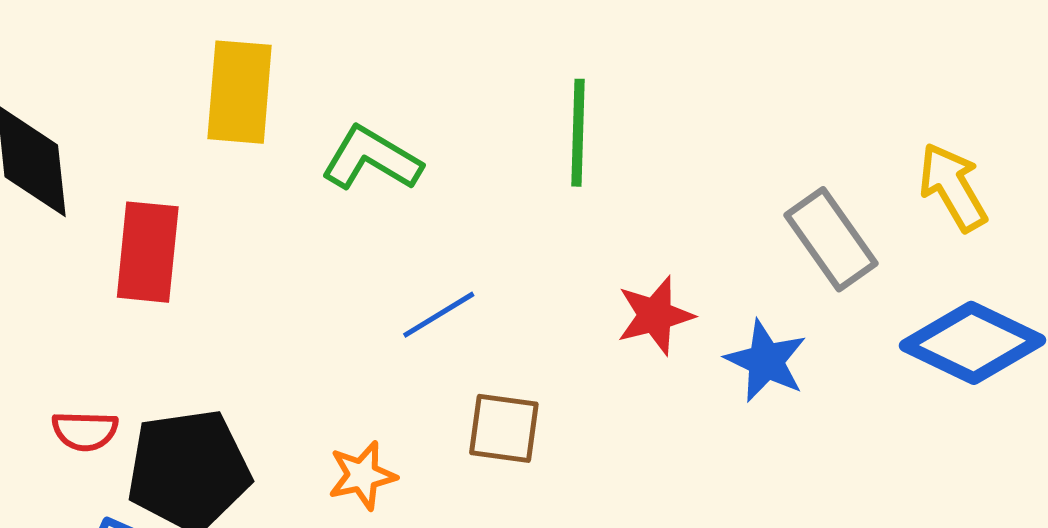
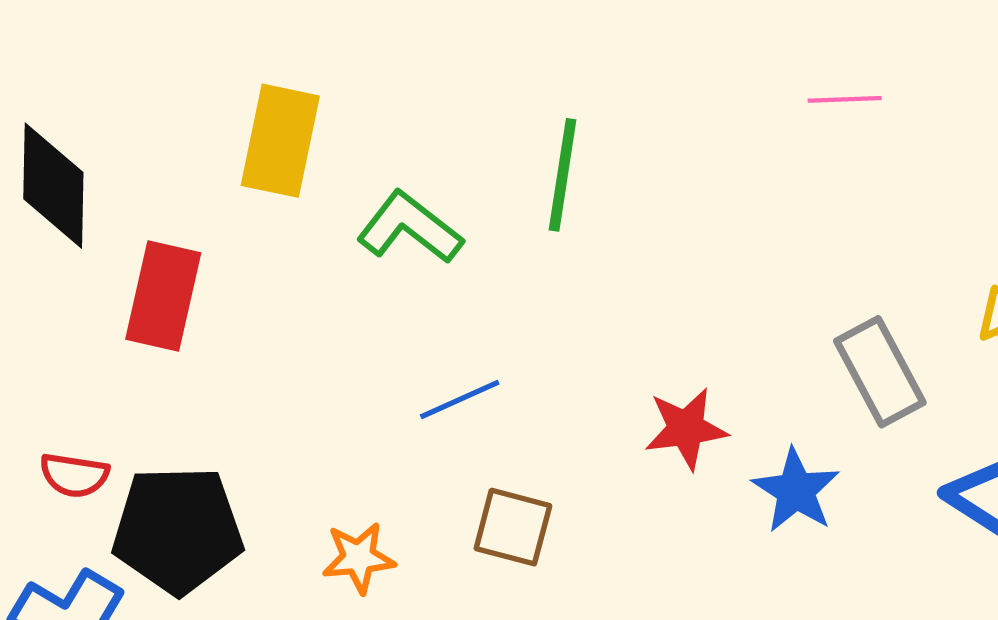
green line: (578, 133) -> (563, 175), moved

